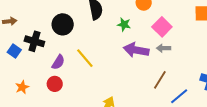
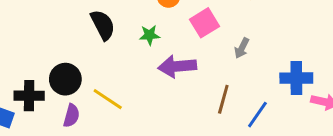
black circle: (63, 24) -> (65, 79), moved
pink square: (162, 27) -> (205, 23), turned 30
gray arrow: (164, 48) -> (242, 48), moved, turned -48

